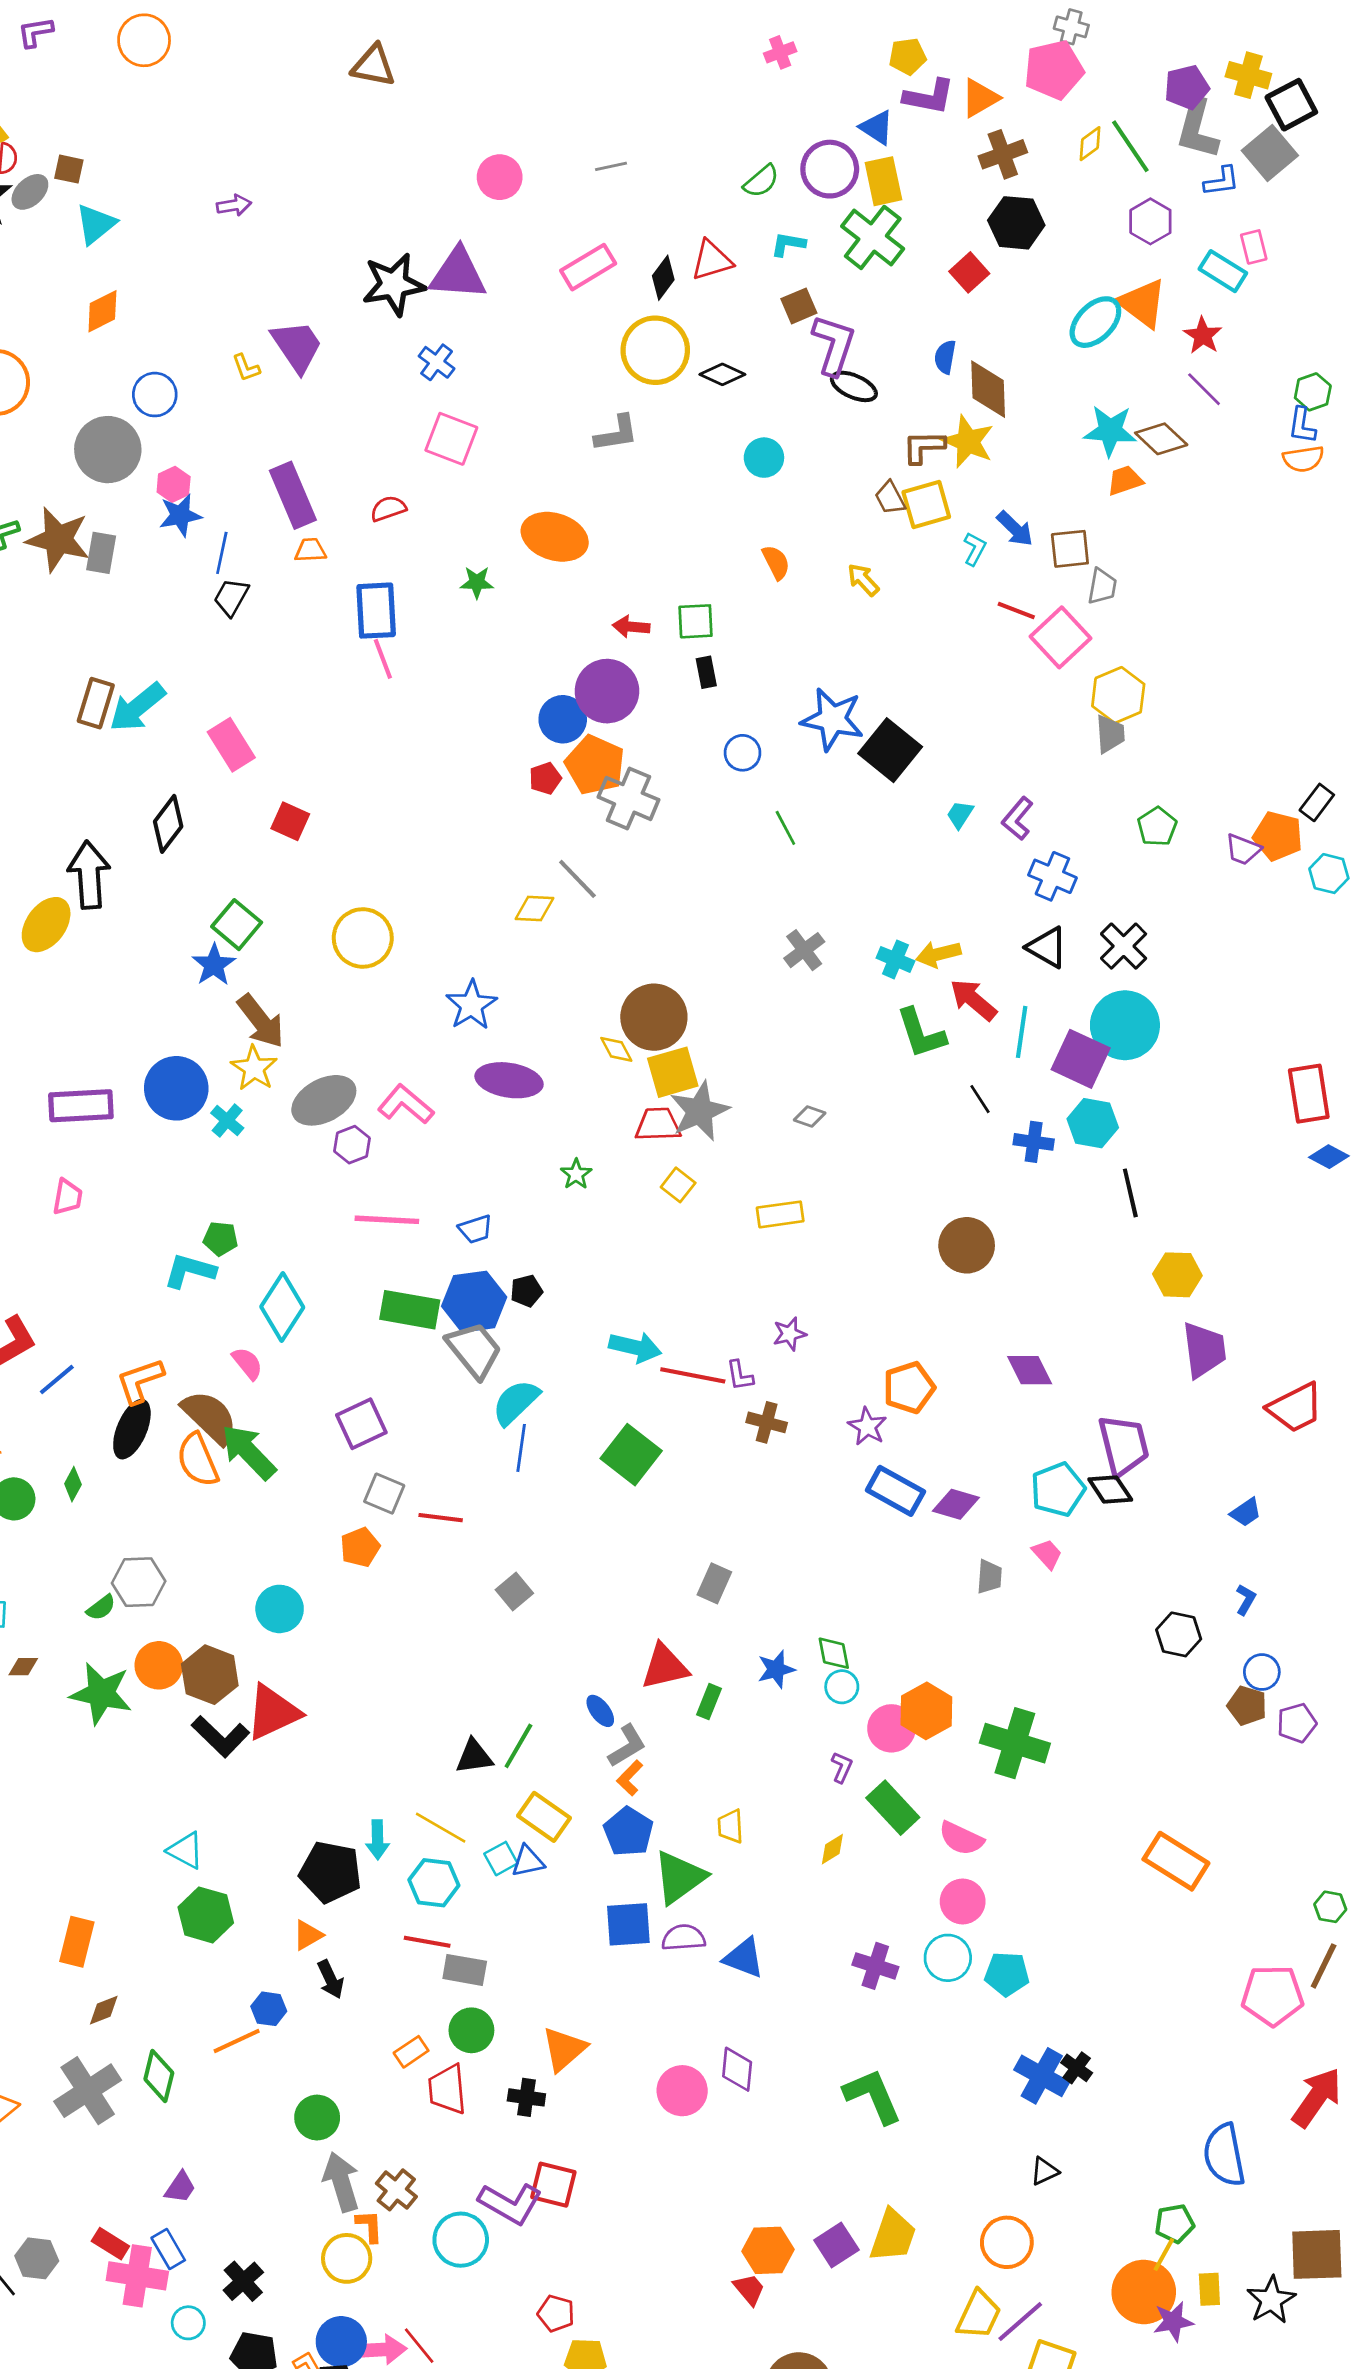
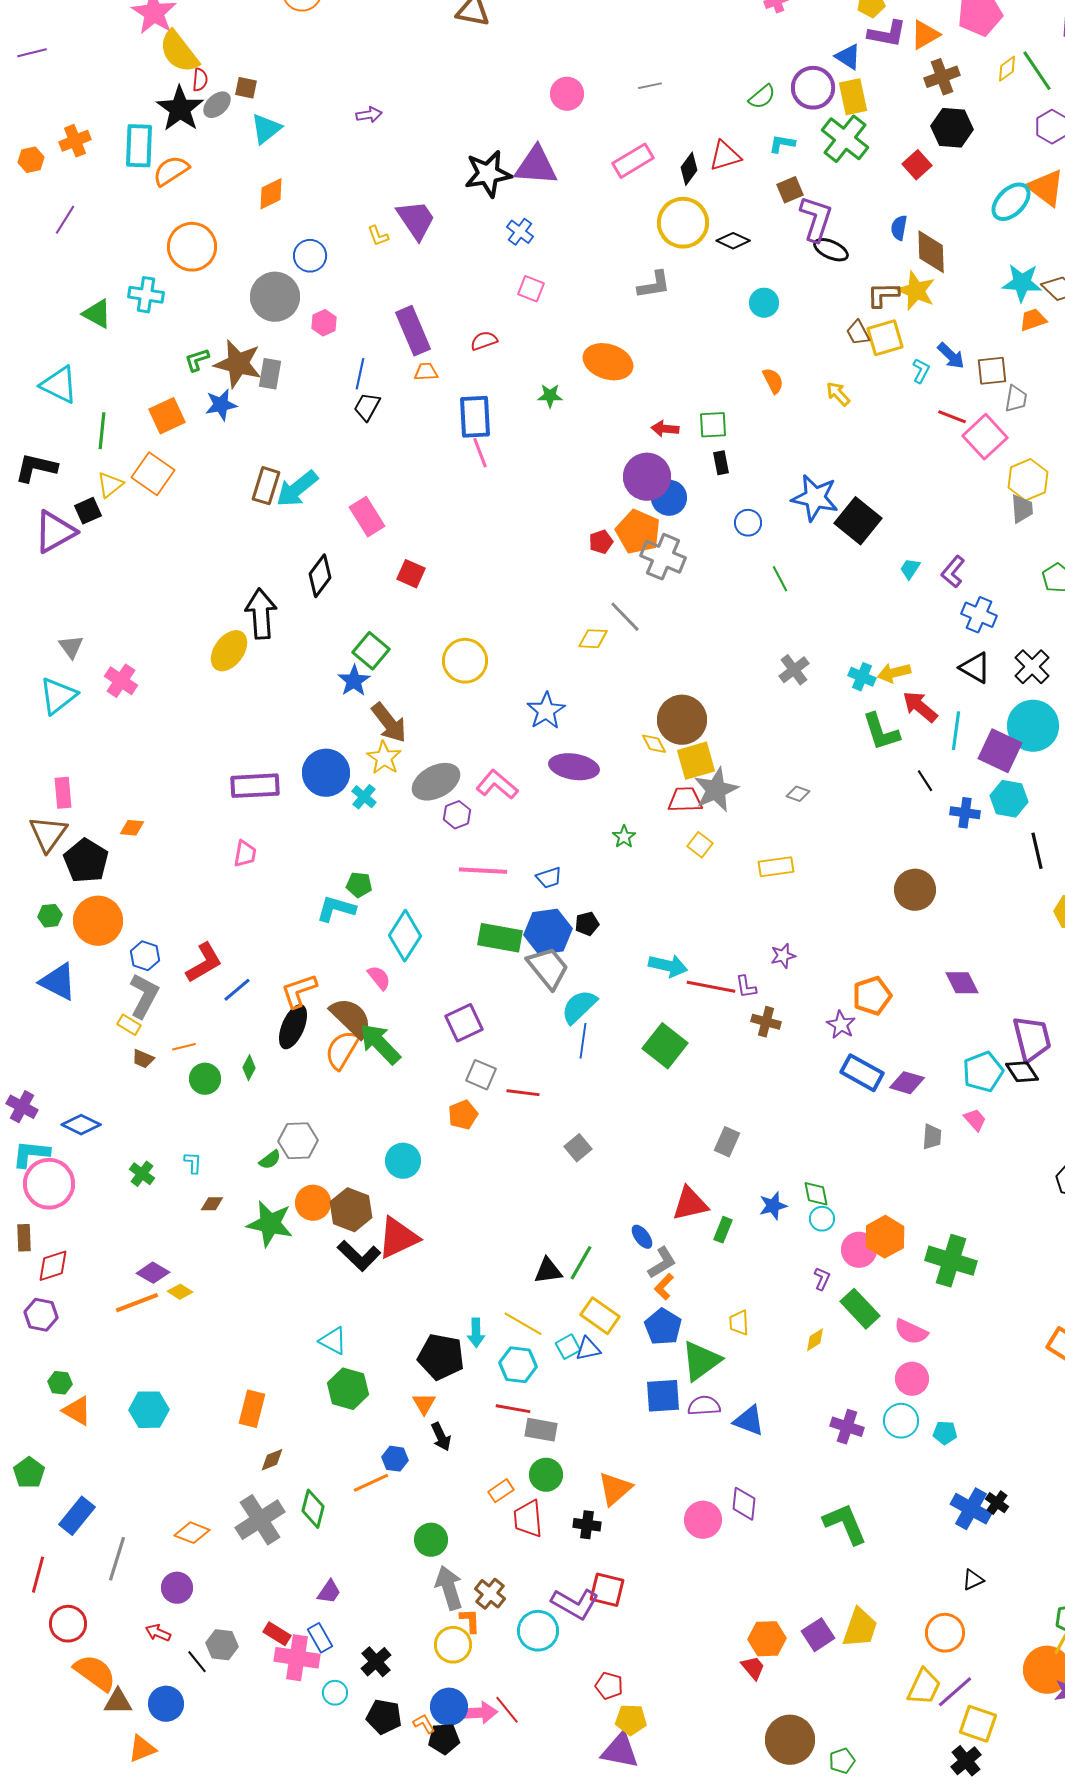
pink square: (451, 439) -> (531, 289), size x0.7
blue star: (180, 515) -> (221, 405), moved
blue circle: (563, 719) -> (669, 498), moved
orange semicircle: (198, 1460) -> (342, 1050), turned 54
orange triangle: (308, 1935) -> (424, 1404), turned -30
cyan pentagon: (1007, 1974) -> (945, 1433), size x0.7

